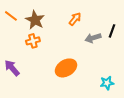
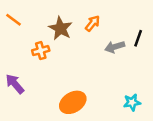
brown star: (35, 20) -> (60, 28), moved
orange ellipse: (66, 68) -> (73, 102), moved

